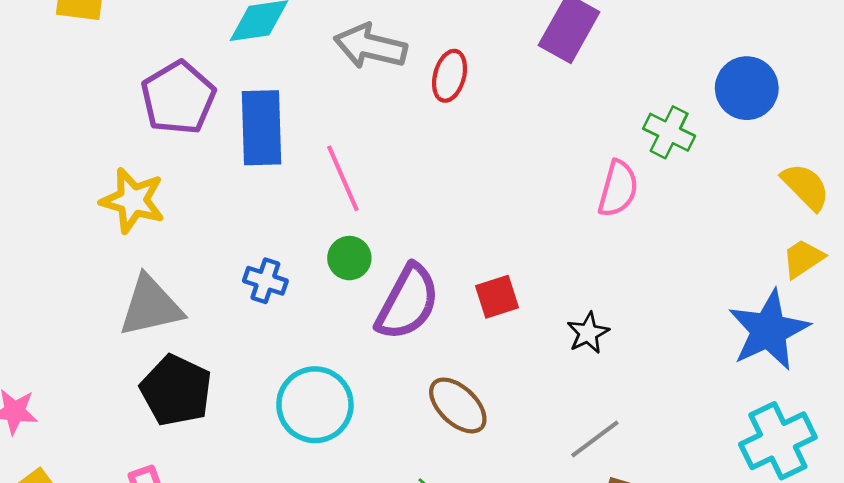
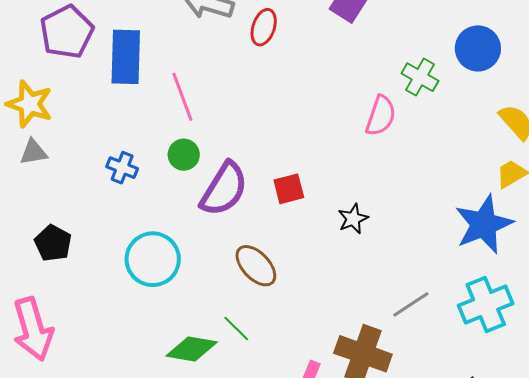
gray triangle: (151, 306) -> (33, 152), moved, size x0.6
black pentagon: (176, 390) -> (53, 243), size x0.7
gray line: (595, 439) -> (411, 304), moved

